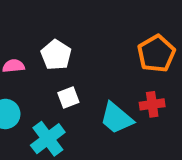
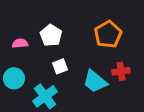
orange pentagon: (156, 54) -> (108, 34), moved

